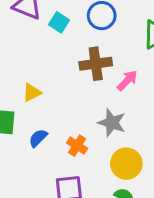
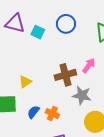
brown cross: (96, 64) -> (65, 75), moved
orange cross: (77, 146) -> (52, 114), moved

